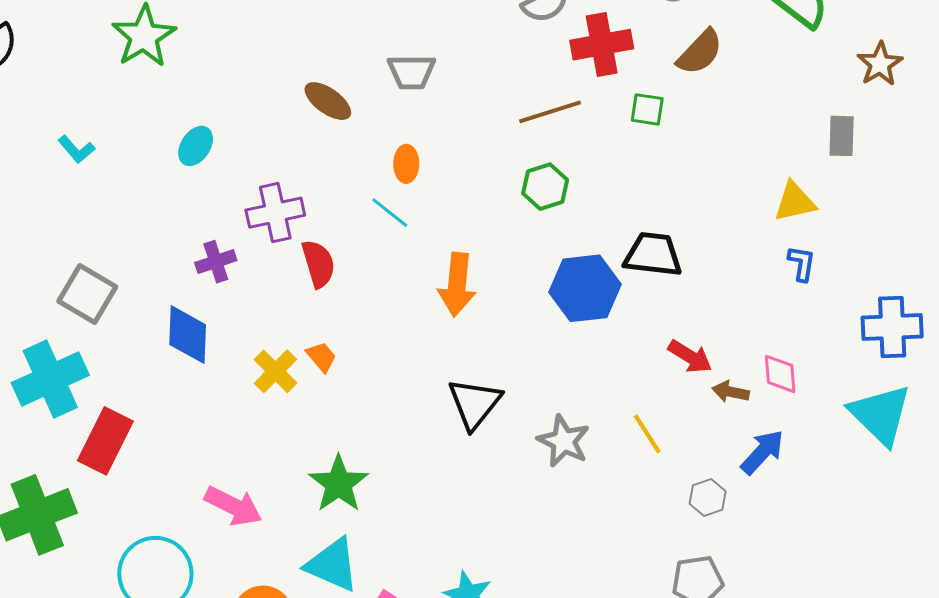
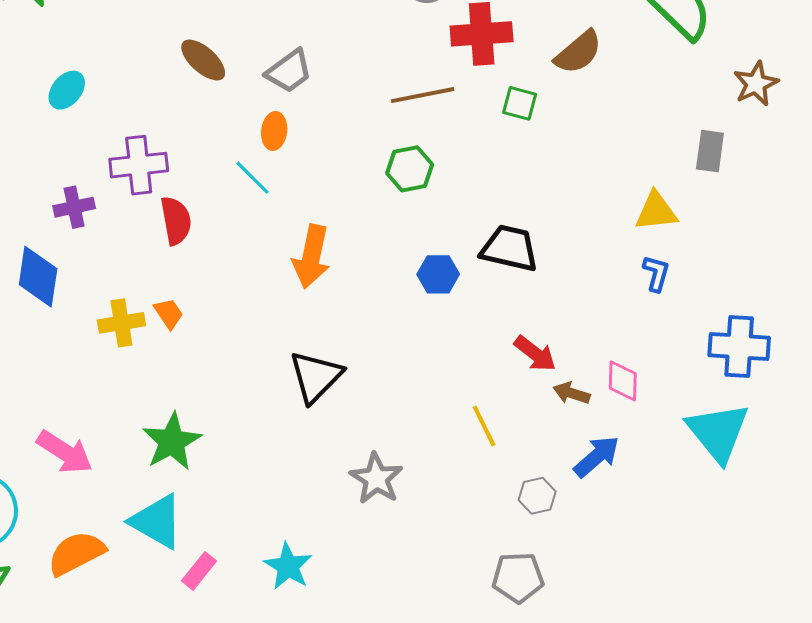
gray trapezoid: (411, 72) -> (289, 71), moved, turned -42
blue hexagon: (585, 288) -> (438, 274), size x0.6
yellow cross: (276, 371) -> (121, 323), turned 30
gray star: (564, 441) -> (376, 478), moved

